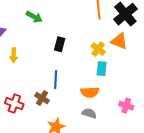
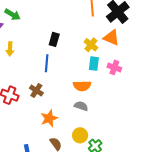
green arrow: (34, 17) -> (12, 15), moved
blue line: (56, 80) -> (47, 63), moved
pink cross: (126, 106) -> (114, 67), moved

